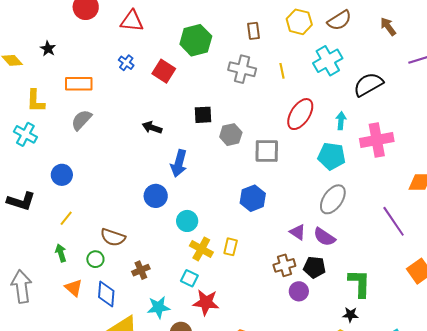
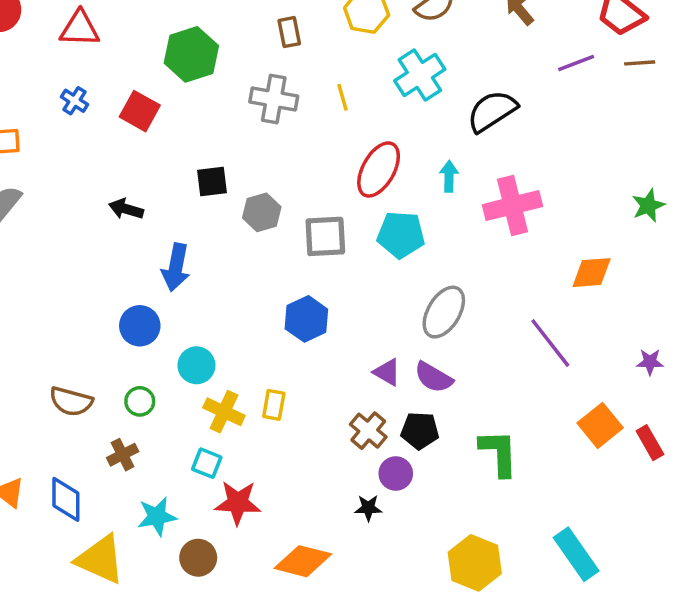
cyan pentagon: (332, 156) -> (401, 235), moved
green circle: (95, 259) -> (140, 401), moved
brown cross: (284, 265) -> (368, 431), turned -30
black star: (350, 315) -> (368, 508), moved

